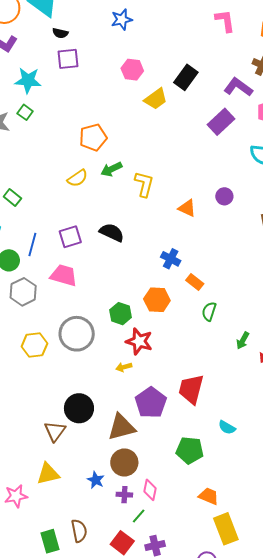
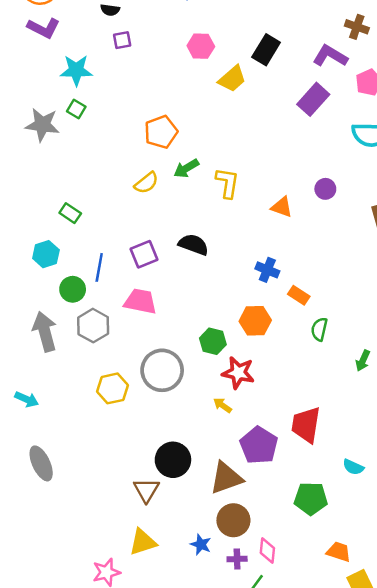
purple square: (68, 59) -> (122, 40), size x0.7
yellow arrow: (124, 367) -> (223, 405), turned 56

